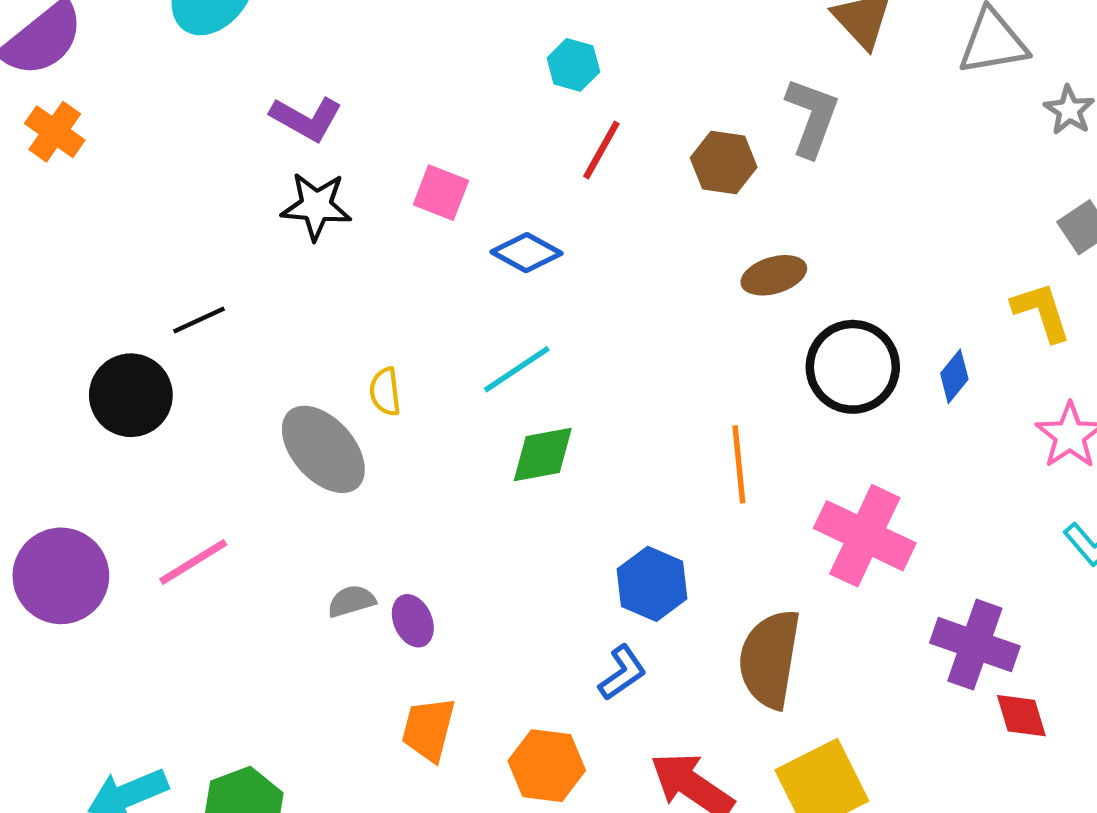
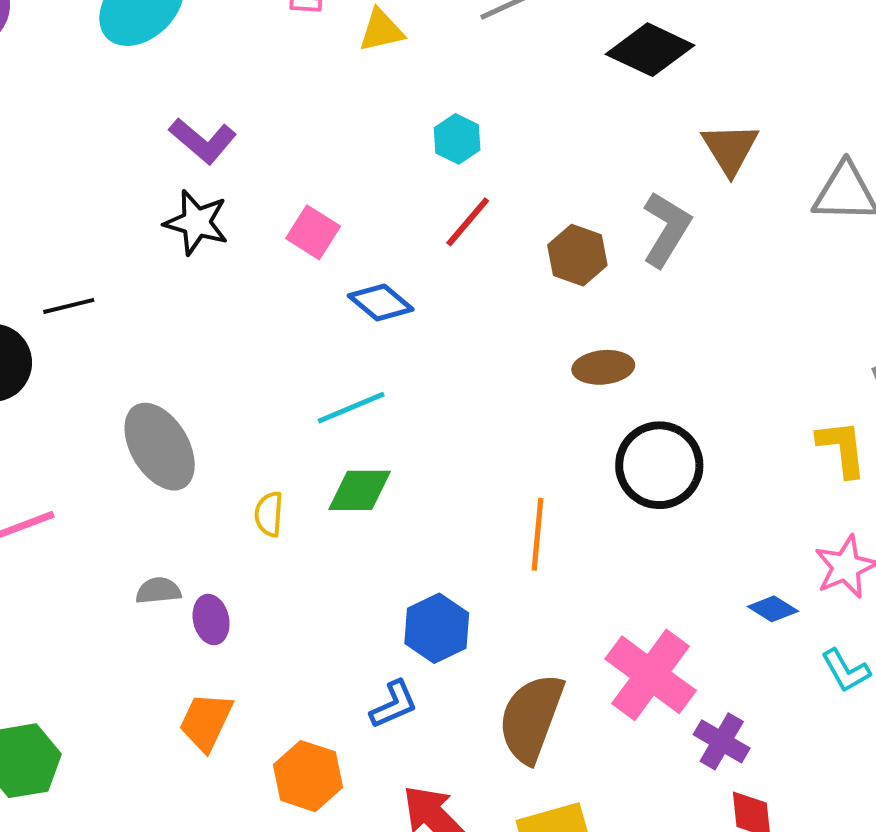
blue diamond: (954, 376) -> (773, 609), moved, turned 72
yellow semicircle: (385, 392) -> (269, 514), moved
pink cross: (865, 536) -> (651, 675), moved
purple cross: (975, 645) -> (722, 741), size x0.7

